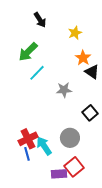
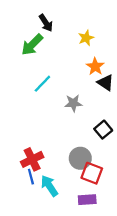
green arrow: (28, 52) -> (32, 45), moved
cyan arrow: (44, 146) -> (49, 186), moved
red square: (74, 167) -> (92, 173), moved, turned -30
purple rectangle: (59, 174) -> (87, 200), moved

